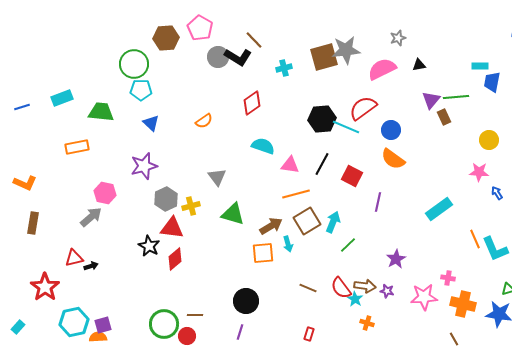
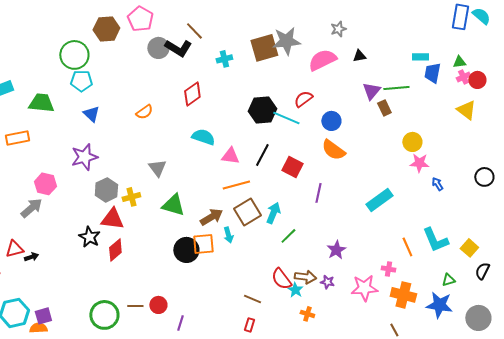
red semicircle: (363, 108) -> (303, 99), size x0.7
yellow circle: (489, 140) -> (412, 142), moved
orange line: (475, 239) -> (407, 247), moved
brown line: (308, 288) -> (252, 299), moved
black circle: (246, 301) -> (186, 250), moved
red circle: (187, 336) -> (158, 305), moved

